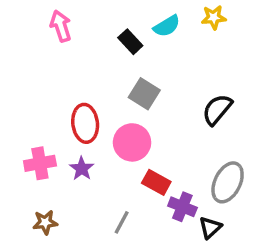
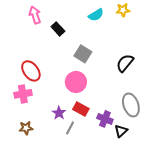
black rectangle: (130, 42) -> (58, 29), moved
red ellipse: (85, 123) -> (31, 71), moved, turned -30
purple star: (82, 169) -> (59, 113), moved
red rectangle: (156, 182) -> (81, 109), moved
gray ellipse: (228, 182) -> (131, 105), turned -45

